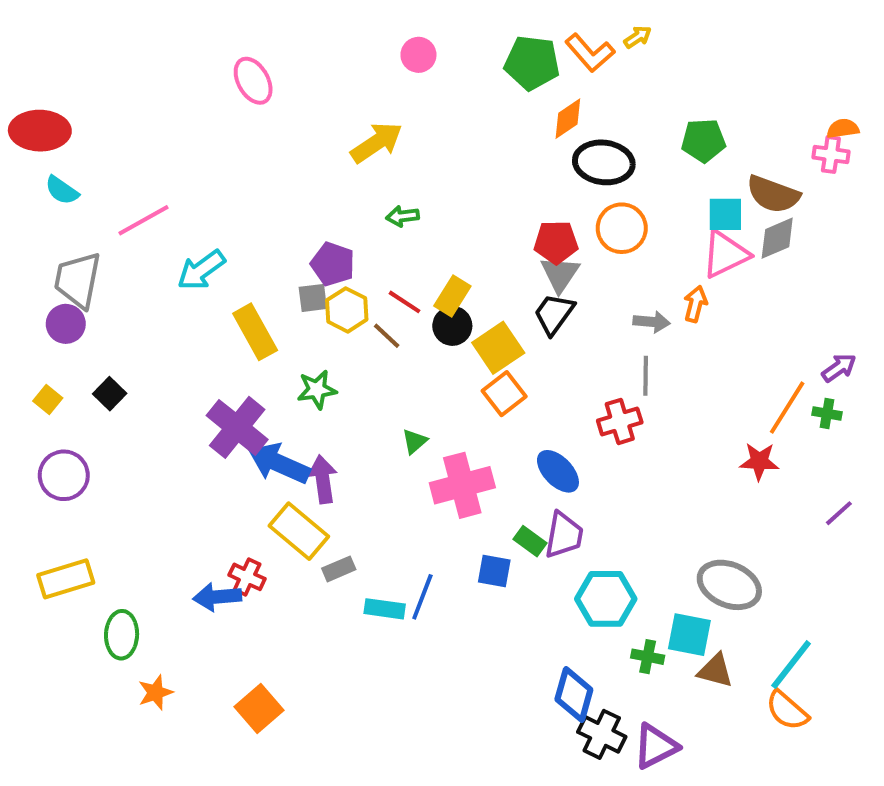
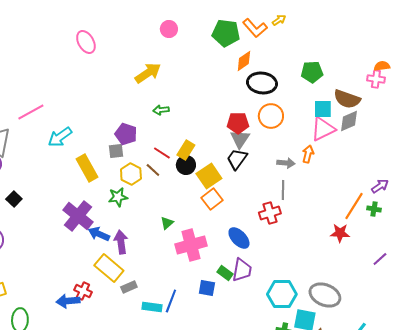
yellow hexagon: (347, 310) -> (131, 174), moved
blue arrow: (279, 463) -> (99, 234), size x0.7
cyan hexagon: (606, 599) -> (282, 294), moved

